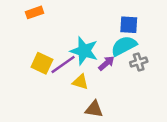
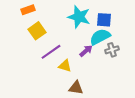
cyan star: (84, 51) -> (79, 17), moved
yellow square: (42, 63) -> (37, 31), moved, turned 30

